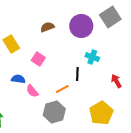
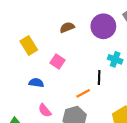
pink semicircle: (32, 91) -> (45, 110), moved

